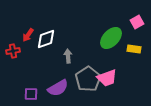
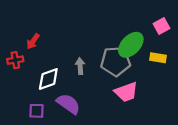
white diamond: (46, 39) -> (48, 79), moved
gray pentagon: (88, 79) -> (116, 61), moved, turned 30
purple semicircle: (58, 88) -> (68, 104), turned -115

